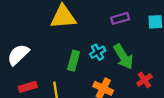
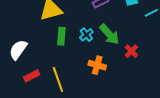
green rectangle: (74, 61) -> (61, 36), moved

